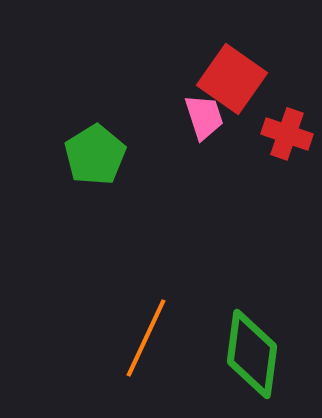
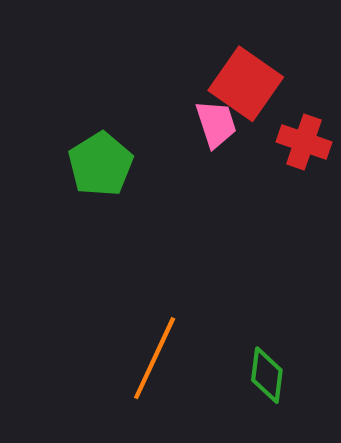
green diamond: (252, 354) -> (267, 375), size x0.6

